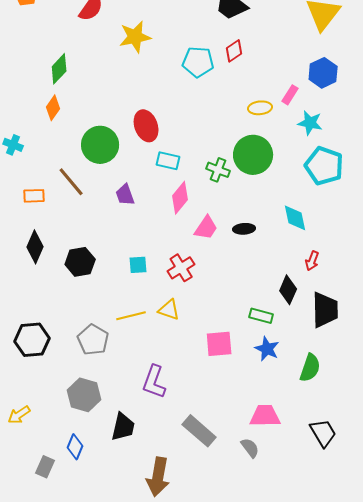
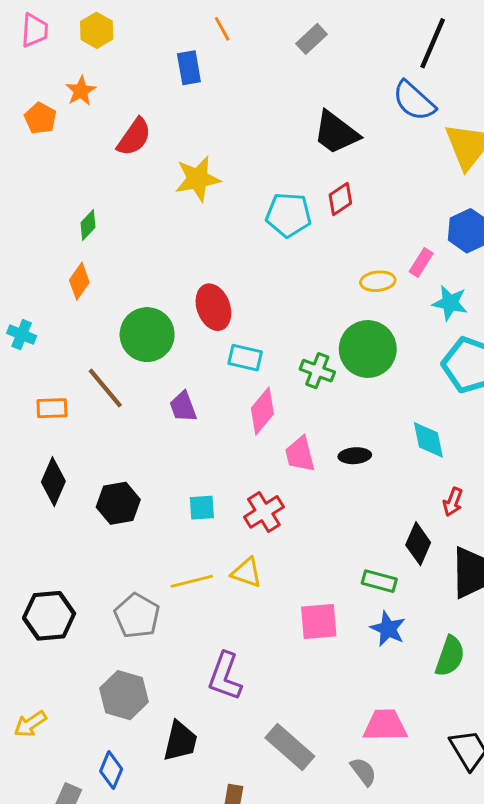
green diamond: (59, 69) -> (88, 225), size x0.7
pink trapezoid: (206, 228) -> (300, 454), turned 132

